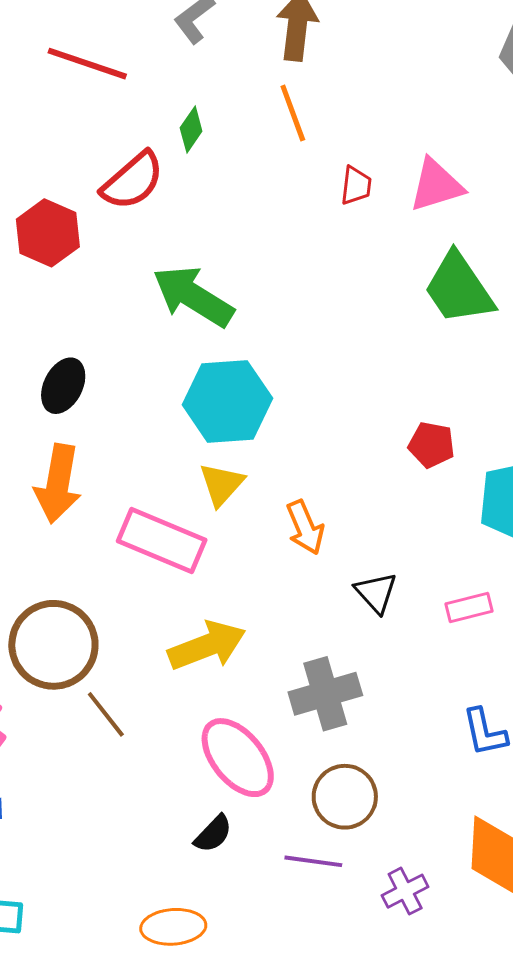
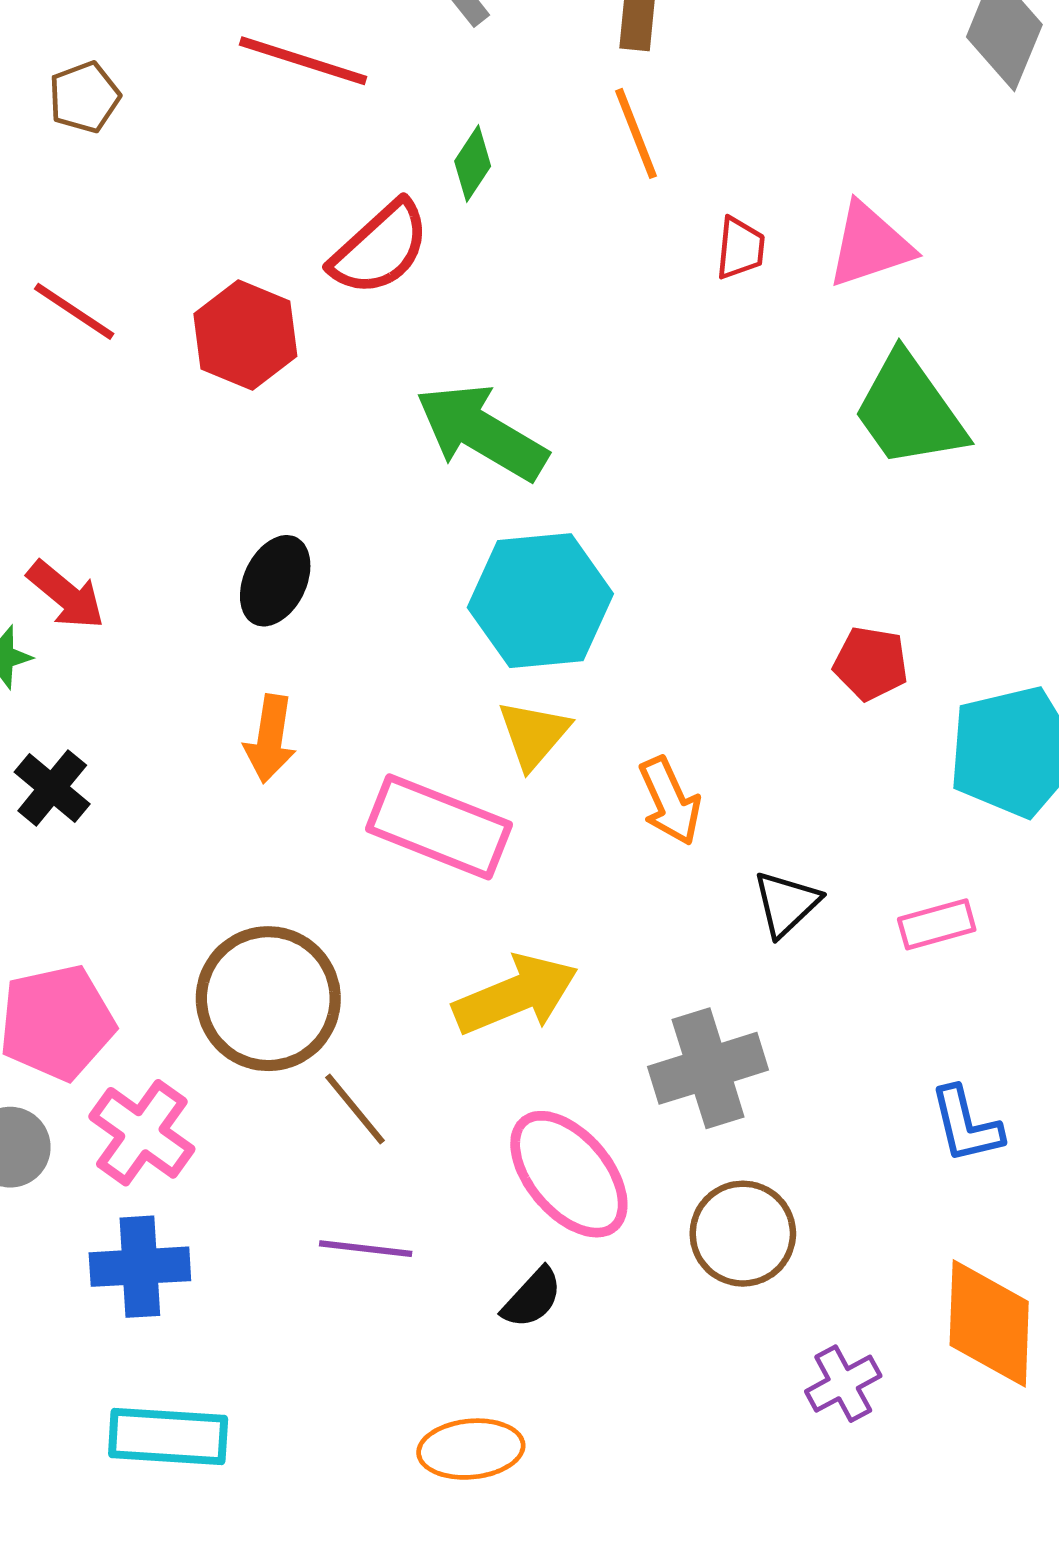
orange arrow: (58, 484) -> (270, 739), size x0.7
black triangle: (376, 593) -> (786, 904), turned 30
purple line: (313, 861) -> (366, 1249), moved

